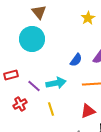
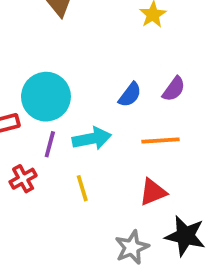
cyan circle: (32, 39) -> (46, 97), moved
purple line: (34, 86) -> (50, 144), turned 64

